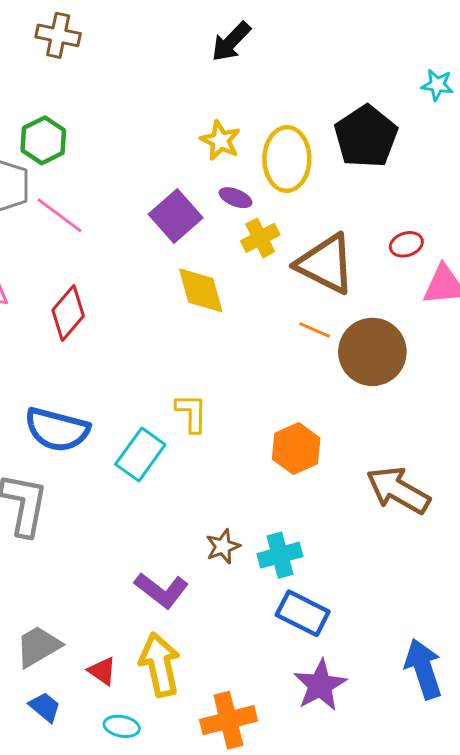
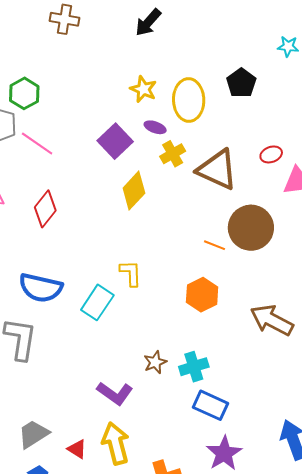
brown cross: (58, 35) -> (65, 19), moved
black pentagon: (366, 137) -> (241, 83), size x0.7
yellow diamond: (201, 290) -> (134, 191), turned 60
orange line: (315, 330) -> (214, 245), moved

